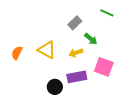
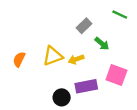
yellow triangle: (47, 50) -> (53, 56), turned -48
yellow arrow: (76, 53) -> (76, 59), moved

